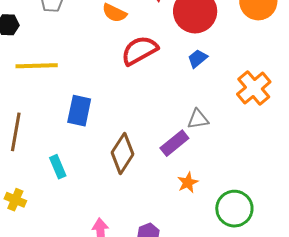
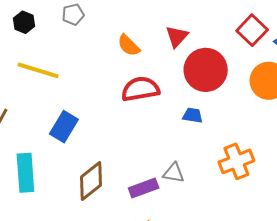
blue trapezoid: (198, 58) -> (193, 115), turned 30
cyan rectangle: (58, 167) -> (25, 173), size x1.6

